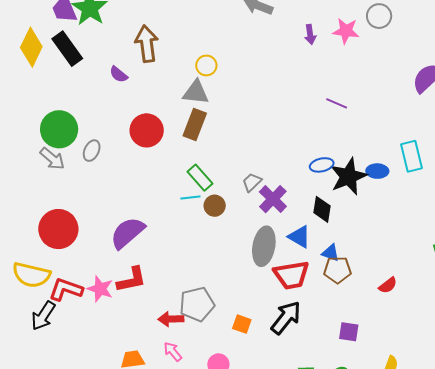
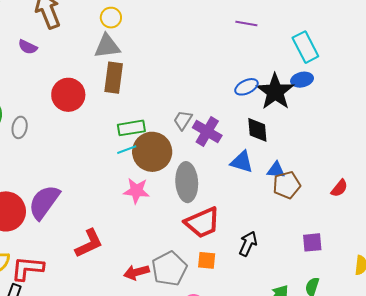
cyan rectangle: (411, 156) -> (305, 47), moved
green rectangle: (200, 178) -> (131, 128), turned -44
brown circle: (215, 206) -> (152, 152), size x1.8
purple semicircle: (127, 233) -> (44, 202), moved
gray ellipse: (264, 246) -> (187, 182), moved
red trapezoid: (291, 275) -> (202, 223), moved
pink star: (100, 289) -> (136, 191), moved
gray pentagon: (197, 304) -> (169, 269), moved
black arrow: (286, 318) -> (248, 244), size x0.7

